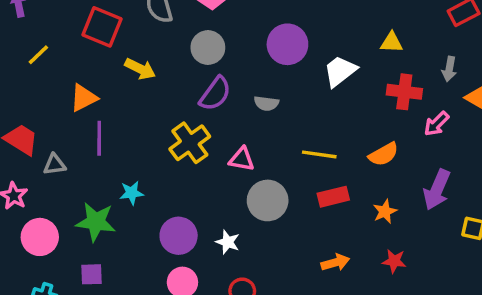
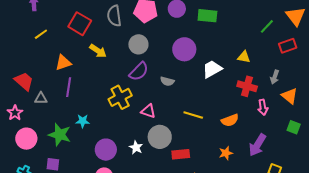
pink arrow: (437, 124) -> (263, 107), turned -63
red rectangle: (333, 197) -> (181, 154), moved
white star: (228, 242) -> (136, 147), moved

